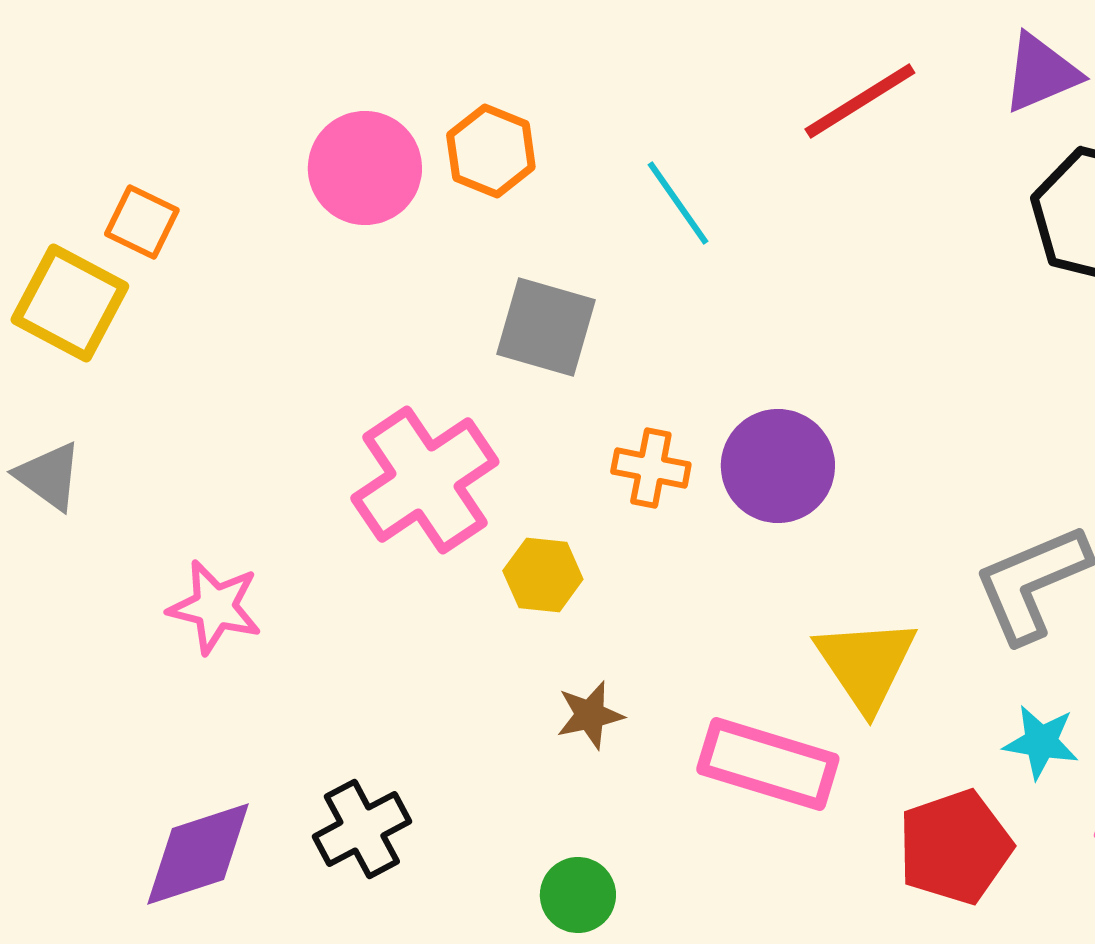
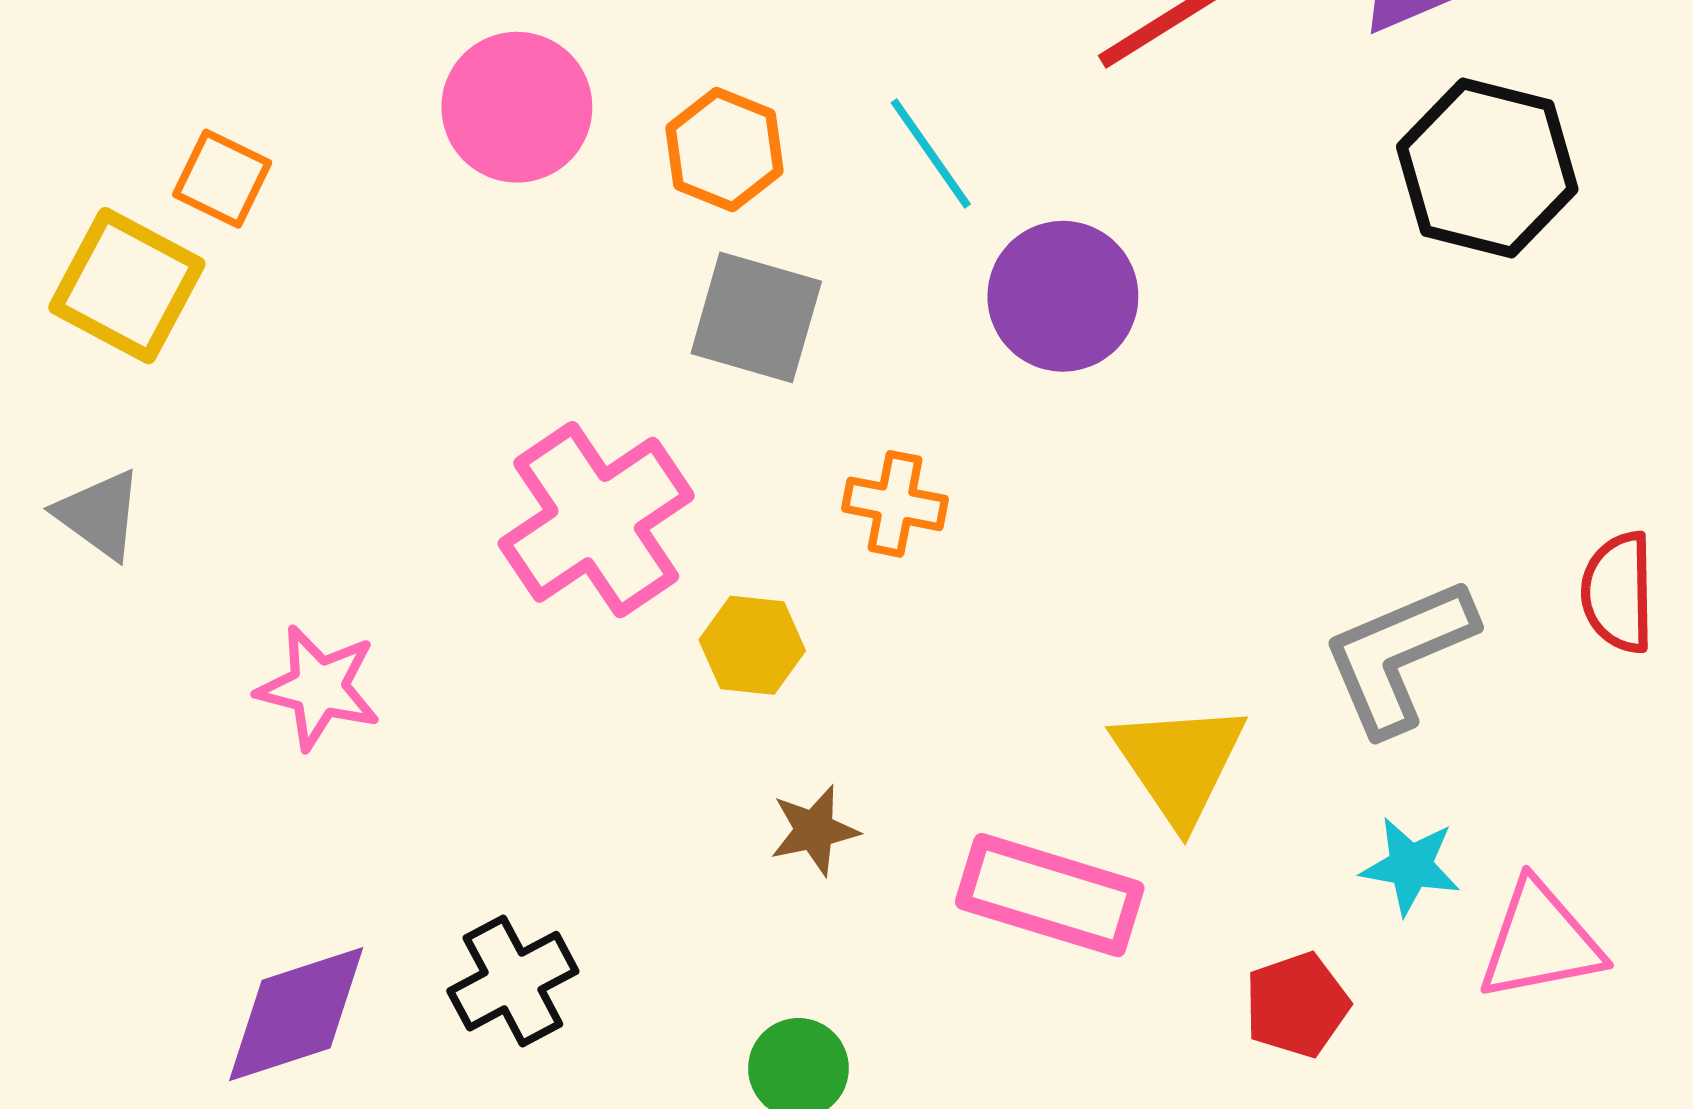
orange hexagon: (491, 151) -> (724, 149), moved
purple circle: (778, 466) -> (1063, 296), moved
red pentagon: (955, 847) -> (1297, 1005), size x0.7

